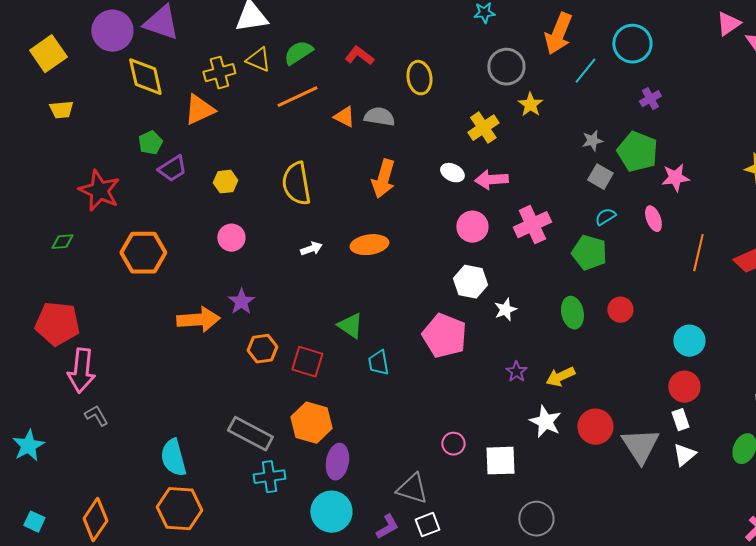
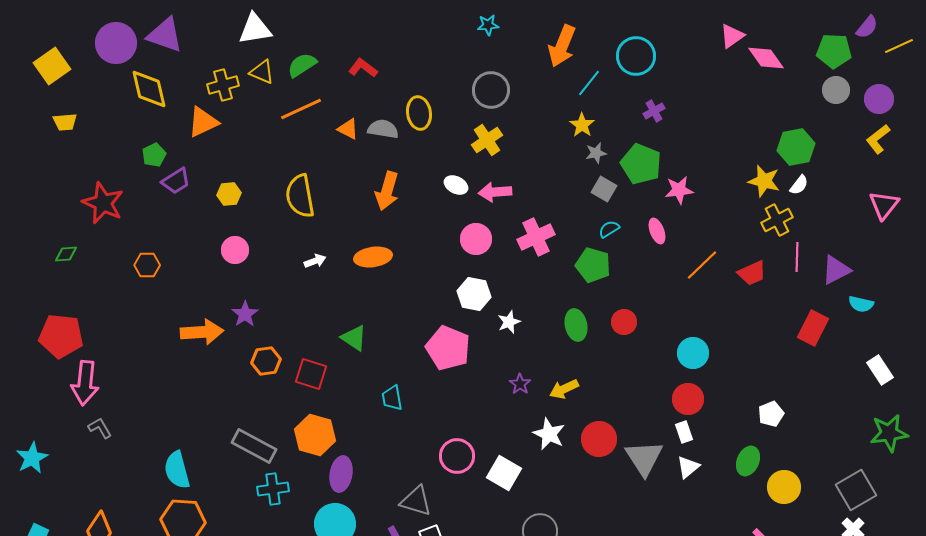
gray circle: (506, 67) -> (491, 90), moved
yellow ellipse: (419, 78) -> (419, 113), moved
yellow star: (530, 105) -> (582, 125), moved
orange hexagon: (143, 253) -> (147, 265), size x0.6
orange line: (698, 253) -> (702, 265), turned 33
cyan trapezoid: (378, 363) -> (392, 398), moved
pink circle: (453, 444) -> (457, 456), size x1.5
white square: (500, 461) -> (504, 473), turned 32

